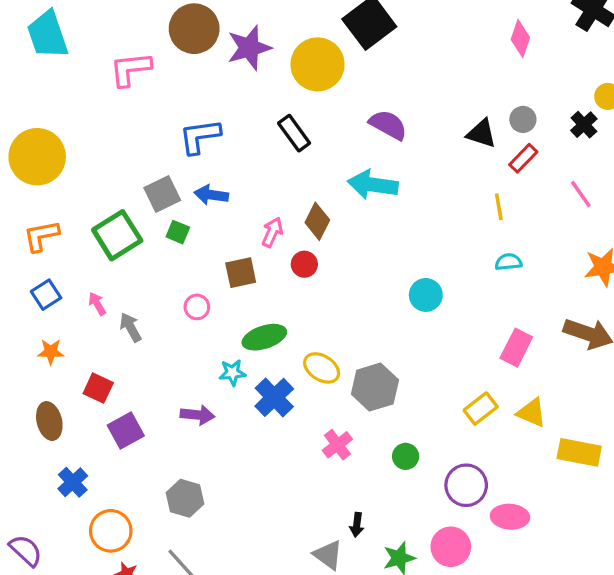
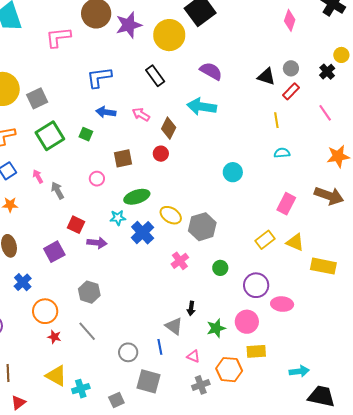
gray square: (162, 194) -> (37, 98), moved
pink arrow: (272, 232) -> (141, 114), moved, turned -84
red square: (98, 388) -> (76, 225), moved

